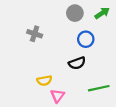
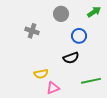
gray circle: (75, 13) -> (61, 14), moved
pink triangle: (57, 96) -> (53, 88), turned 32

